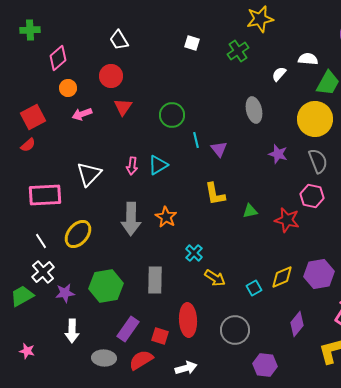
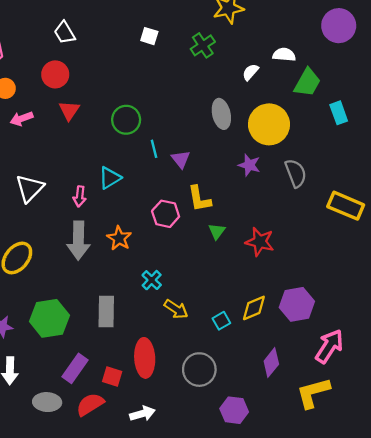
yellow circle: (315, 119) -> (269, 124), moved
pink arrow: (132, 166) -> (80, 196), moved
yellow L-shape: (215, 194) -> (199, 199), moved
pink hexagon: (312, 196) -> (166, 214), moved
green triangle: (250, 211) -> (217, 231), turned -42

